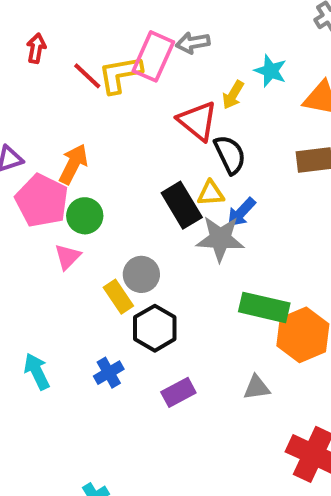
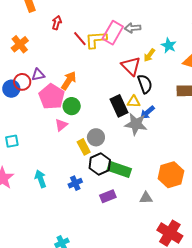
green rectangle: (264, 307) -> (119, 169), moved

